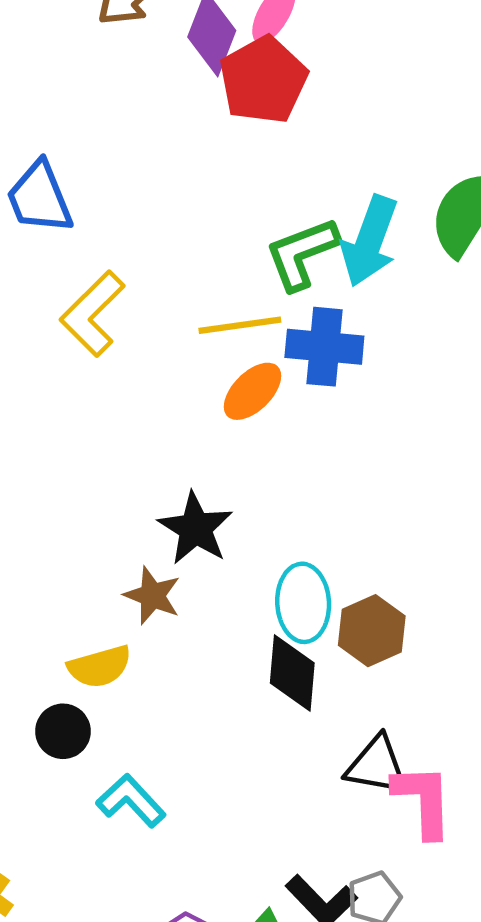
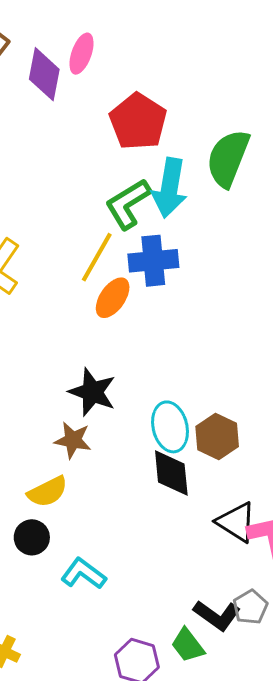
red pentagon: (263, 80) -> (138, 122), moved
yellow line: (240, 325) -> (97, 257), turned -42
black triangle: (377, 765) -> (236, 522), turned 33

